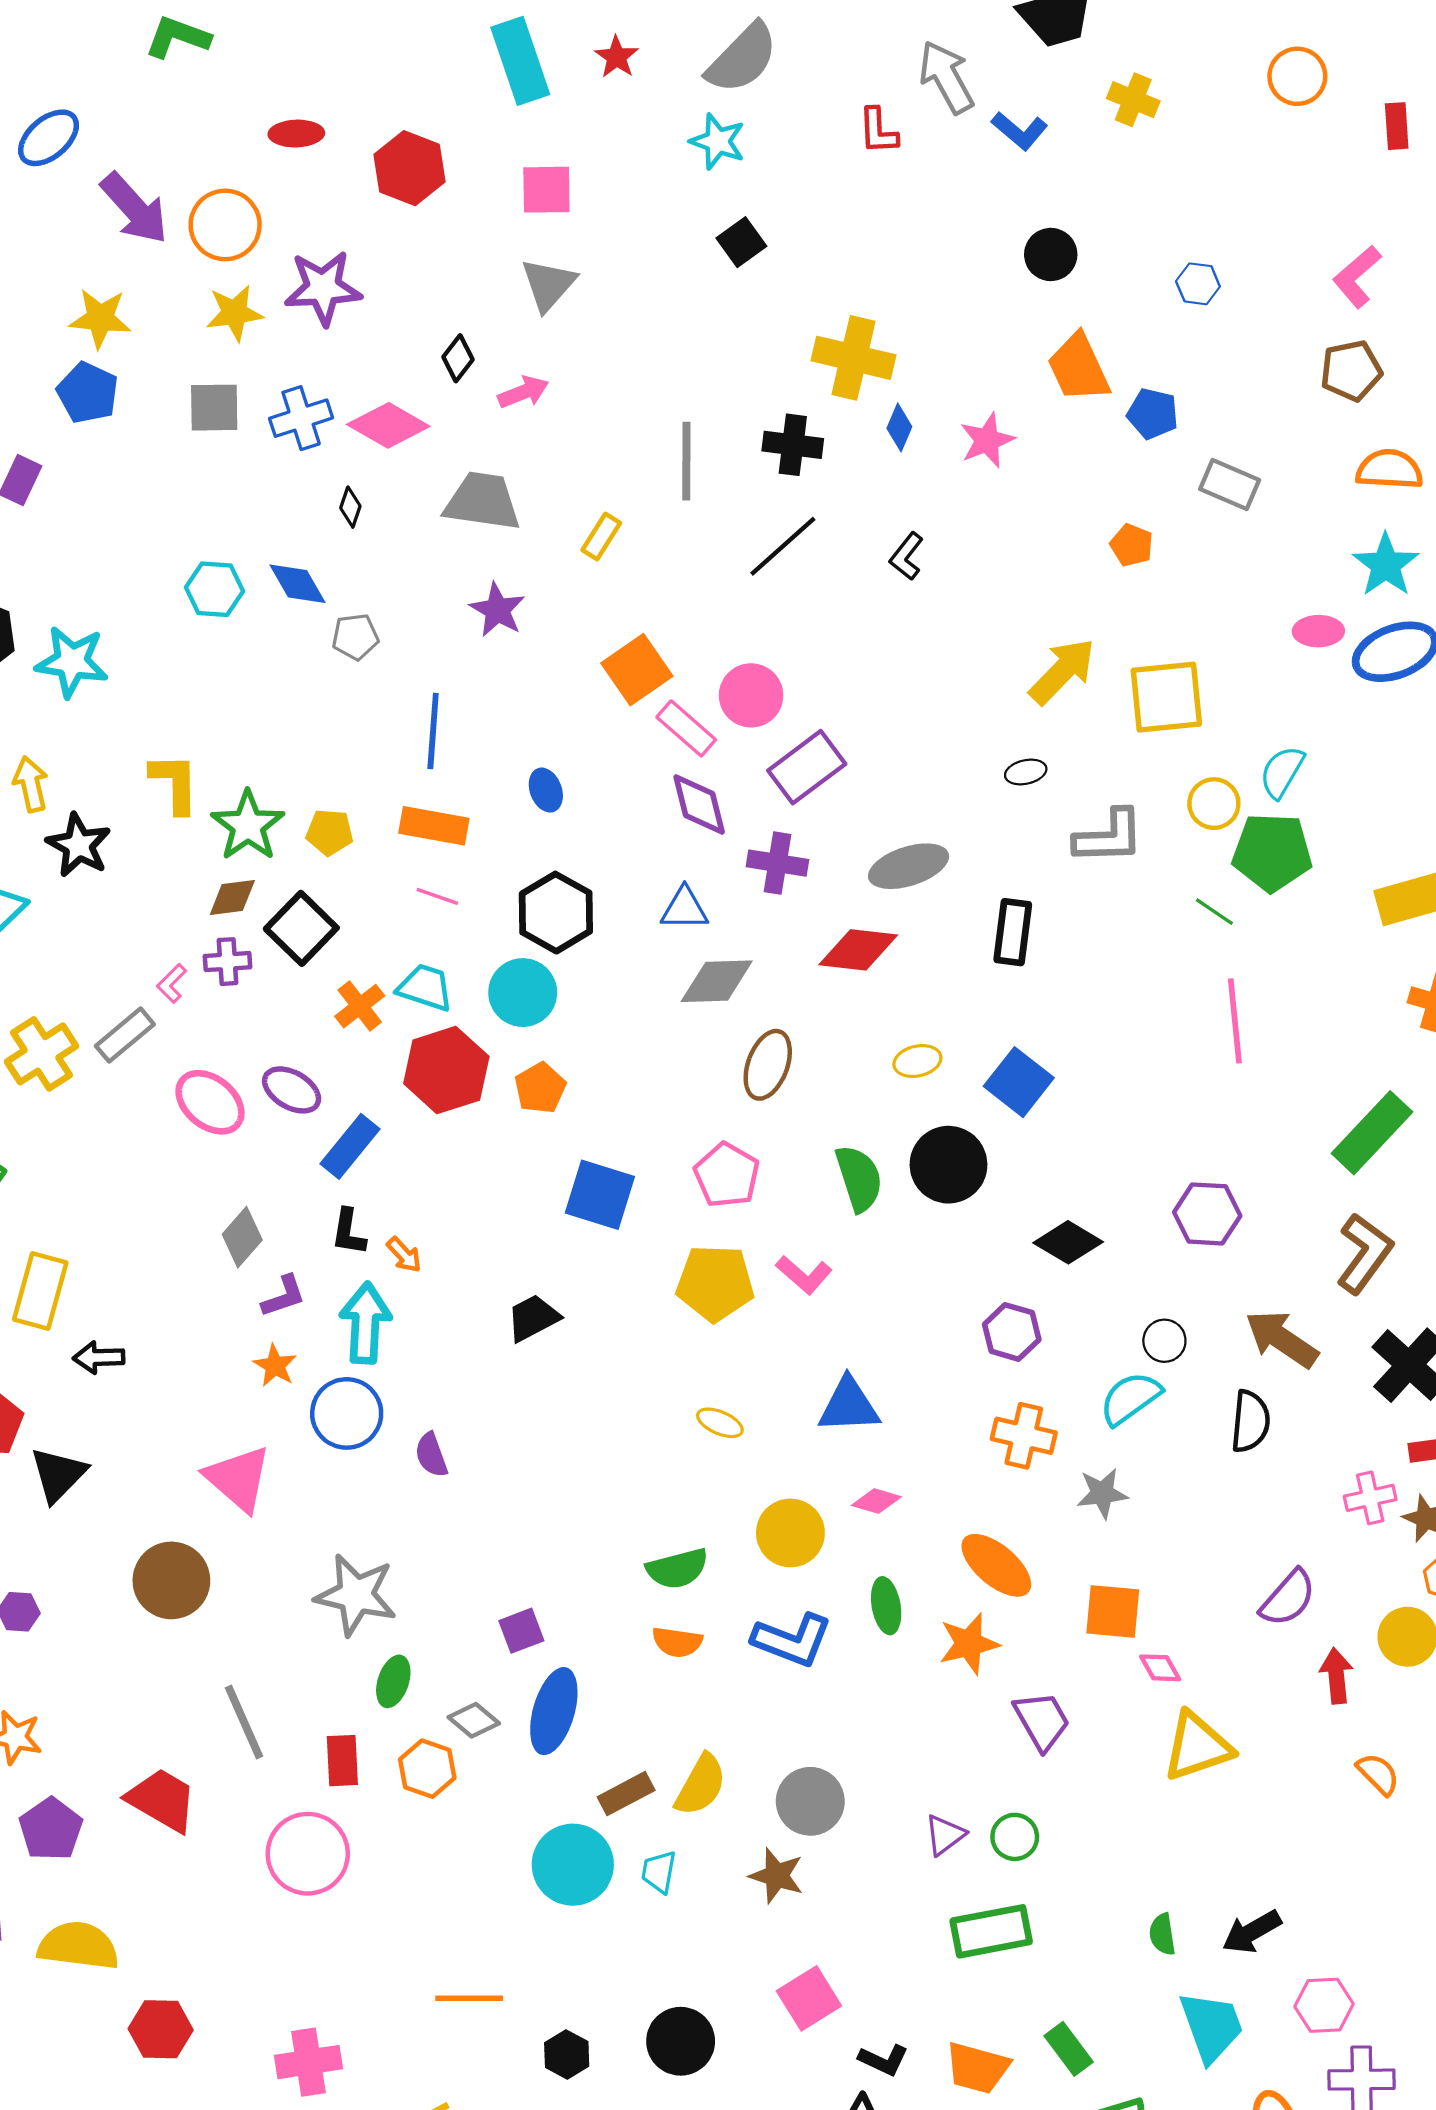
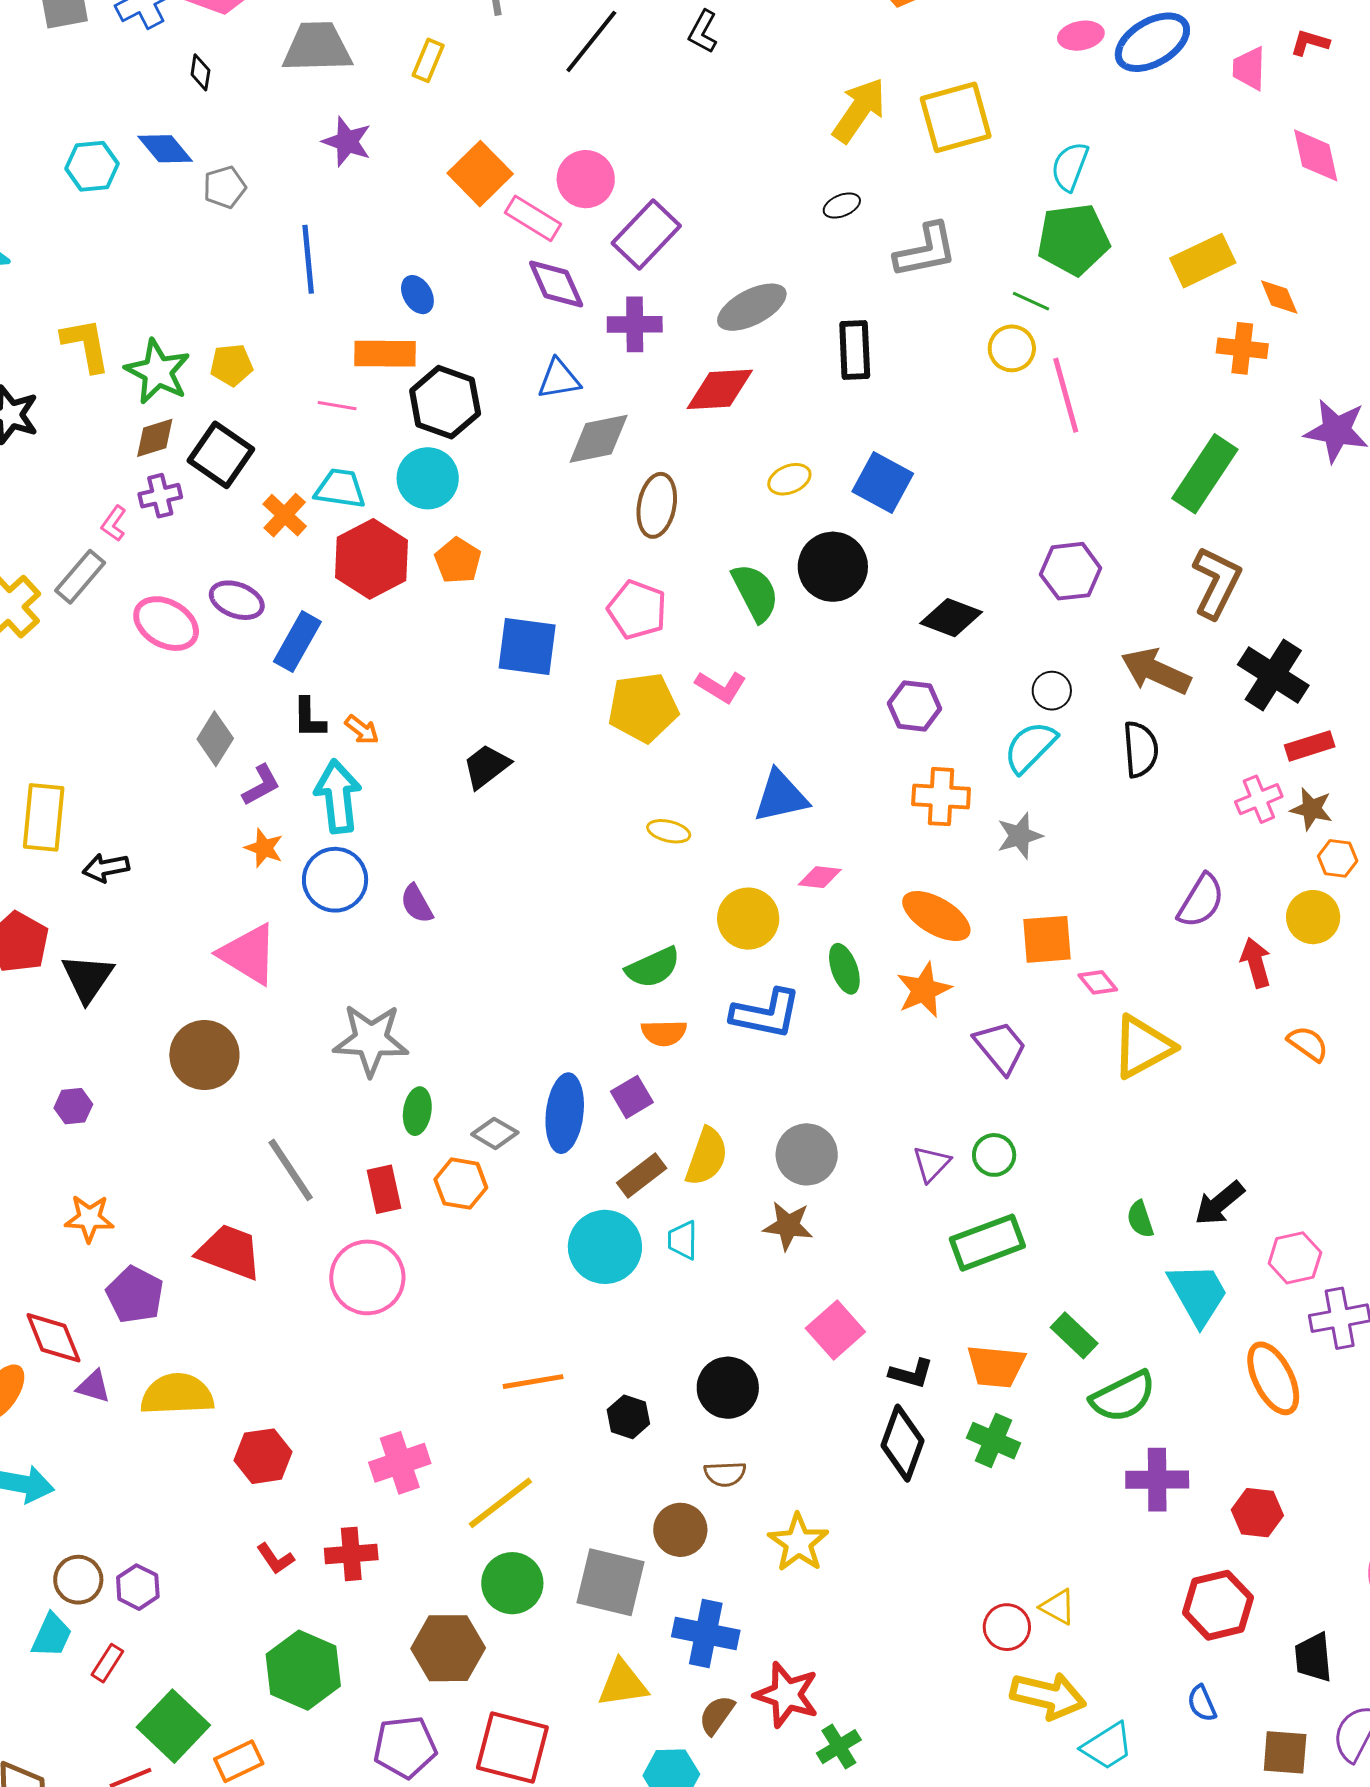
yellow circle: (1214, 804) -> (1012, 348), moved
orange rectangle: (434, 826) -> (385, 354), moved
purple square: (521, 1631) -> (632, 1097), moved

